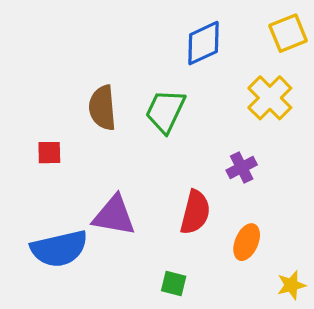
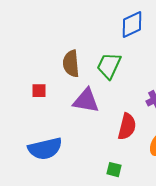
purple triangle: (114, 216) -> (86, 101), moved

